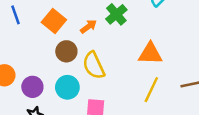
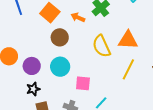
orange arrow: (88, 26) -> (78, 17), turned -120
yellow semicircle: (94, 65) -> (102, 46), moved

